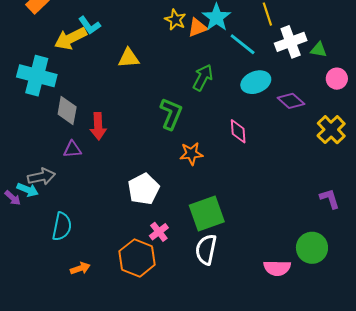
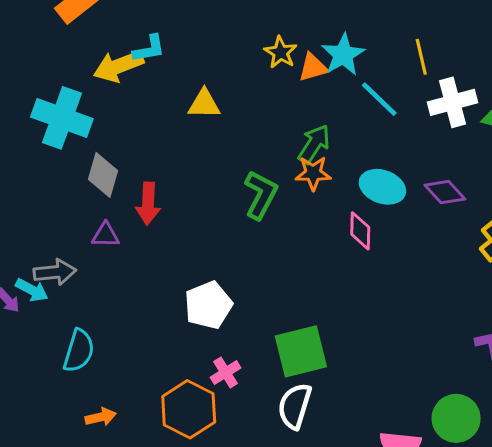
cyan L-shape: (89, 25) -> (149, 49), turned -70
cyan ellipse: (256, 82) -> (382, 187), moved, turned 36
orange star: (191, 154) -> (313, 173), moved

